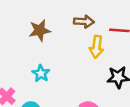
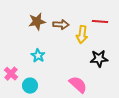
brown arrow: (84, 22) -> (61, 25), moved

